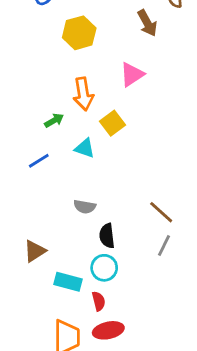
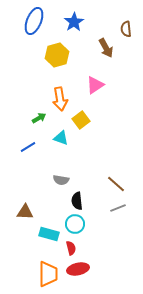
gray line: (164, 246) -> (118, 208), turned 42
brown triangle: (35, 251) -> (25, 212), turned 36

